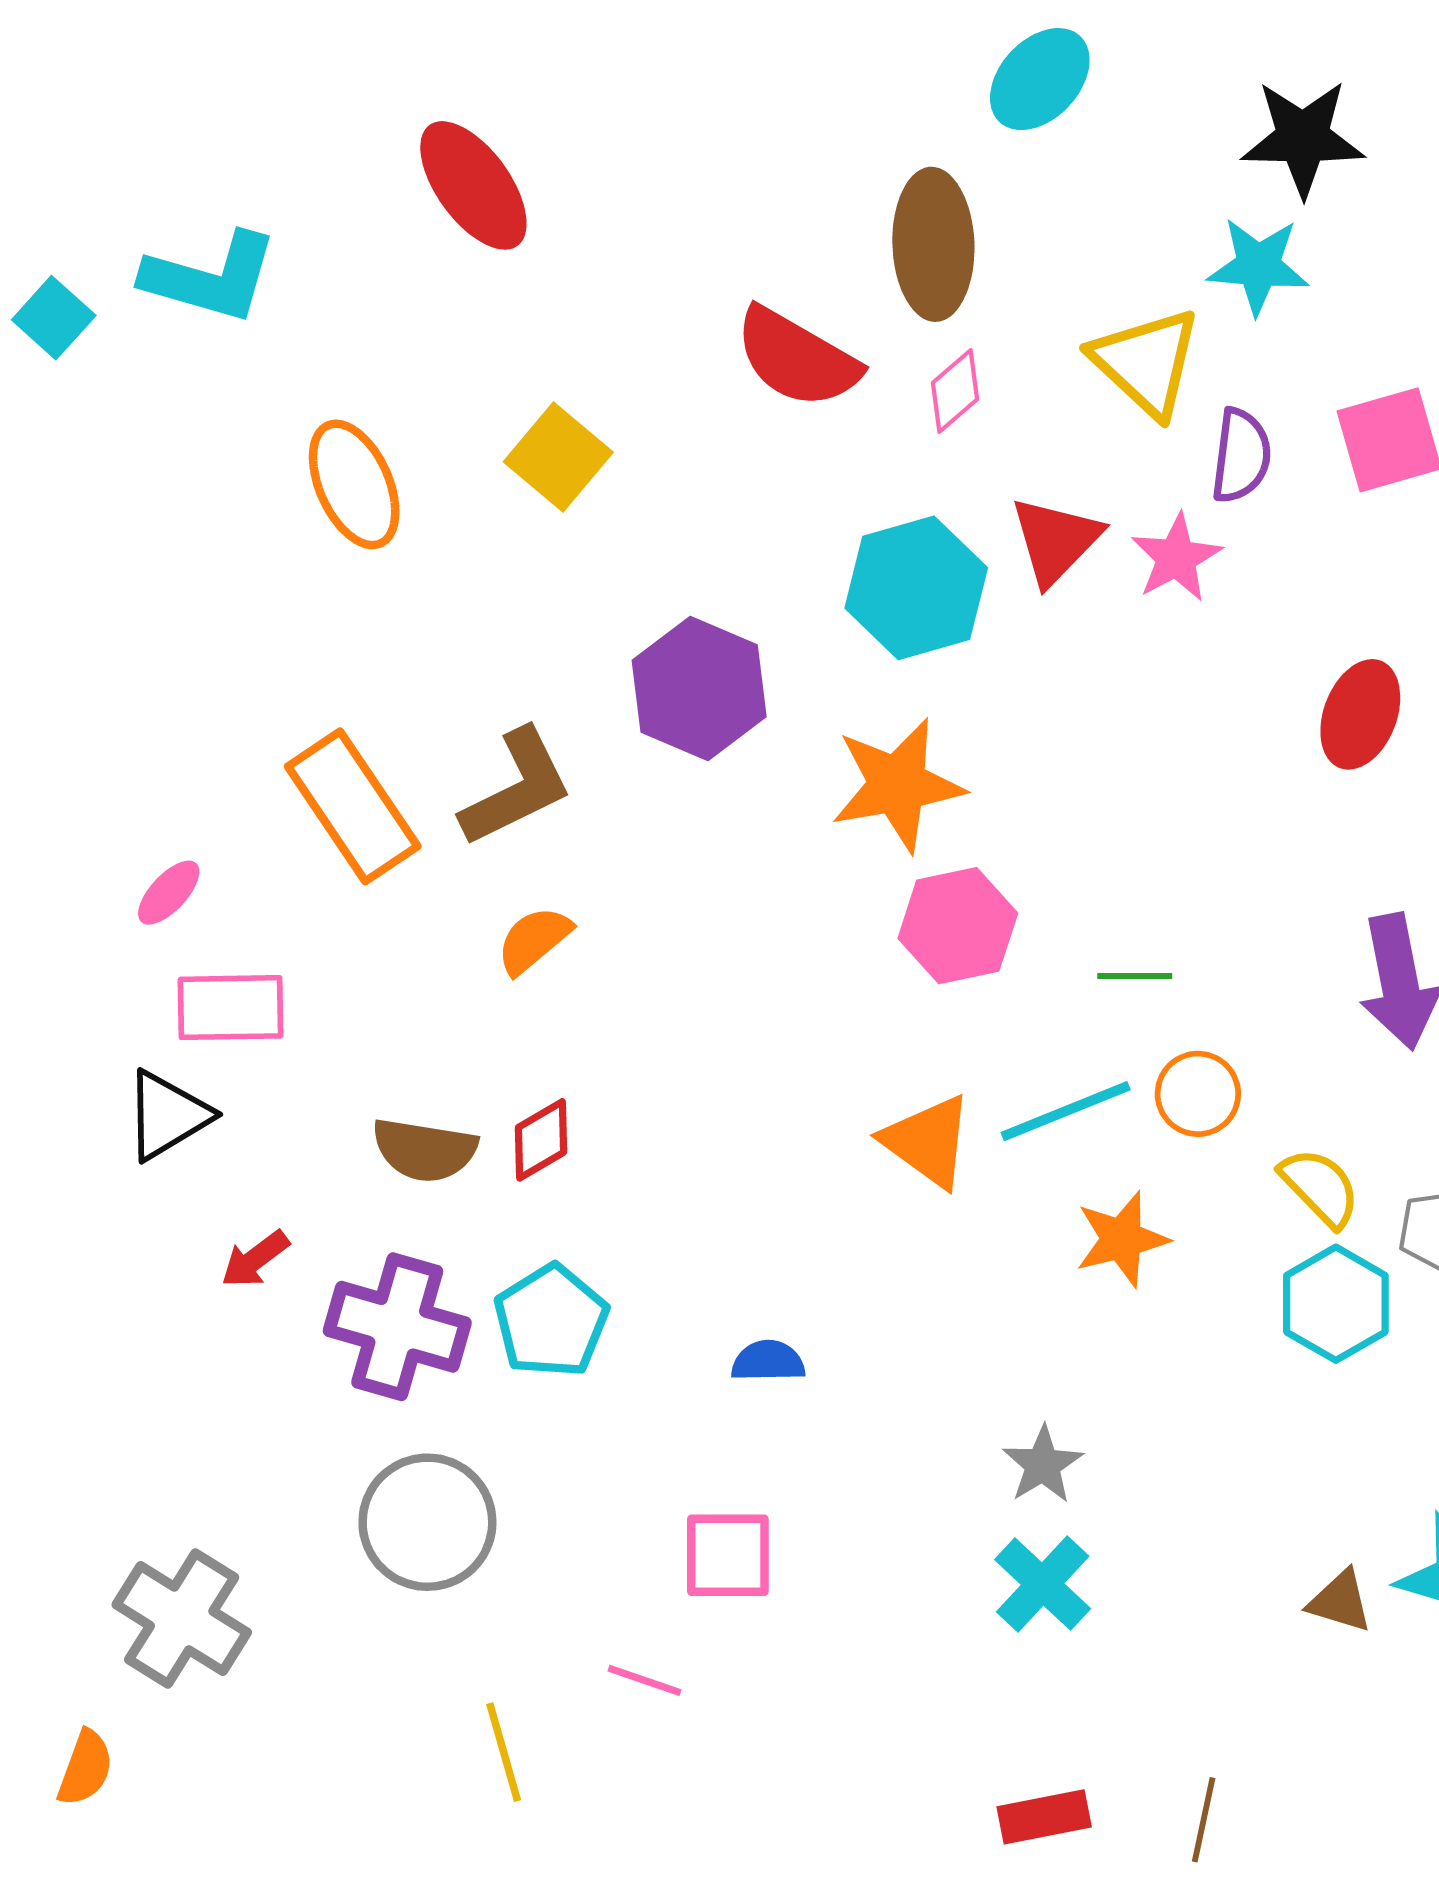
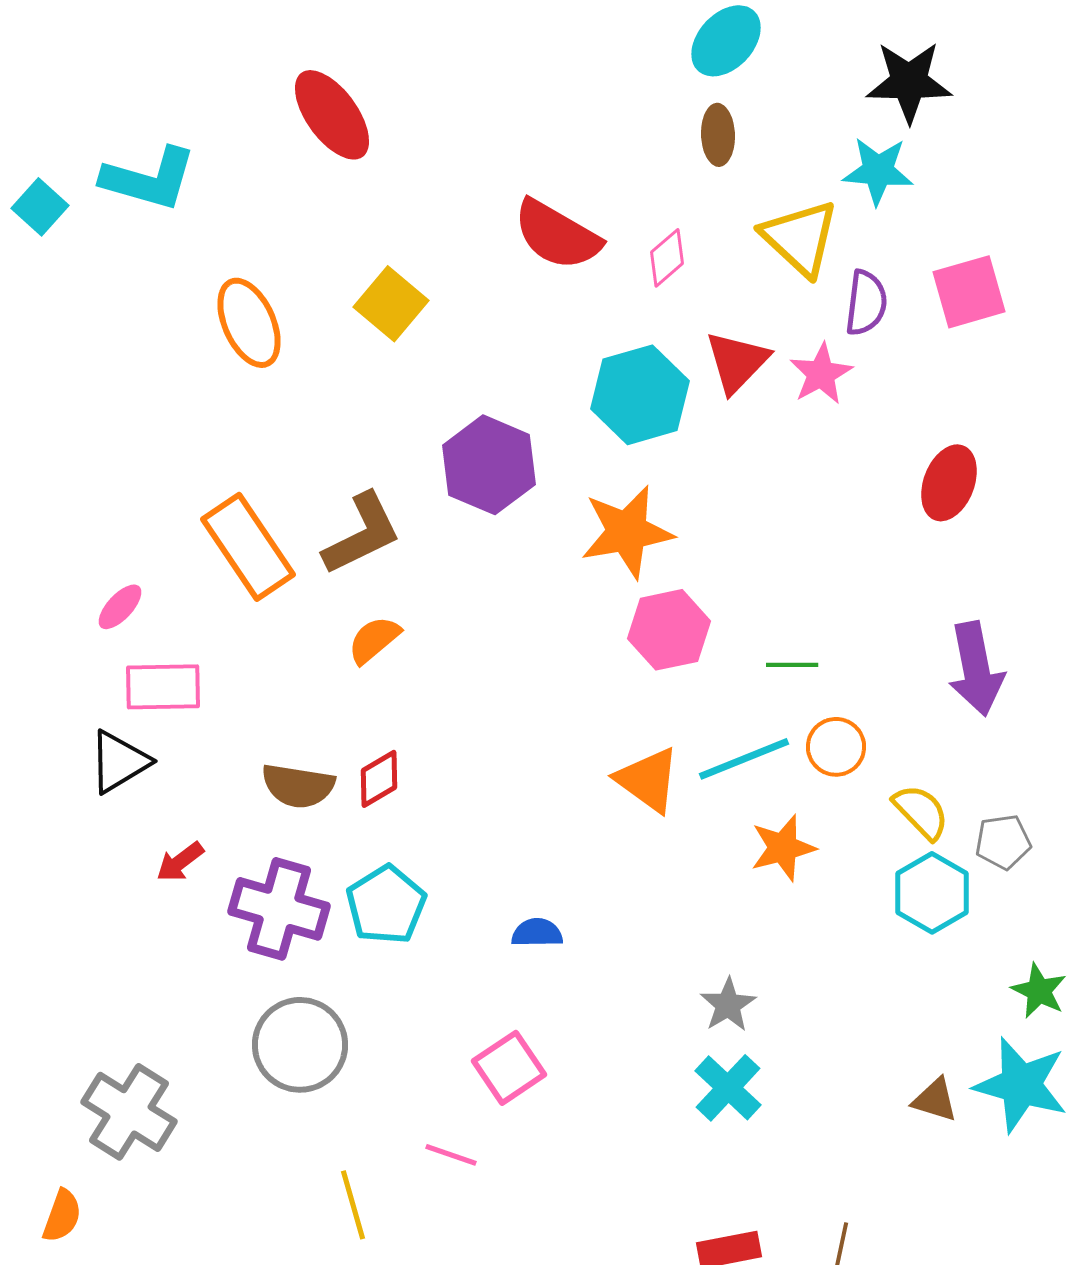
brown ellipse: (933, 244) -> (718, 135), moved, size x0.6
pink square: (728, 1555) -> (509, 1068), turned -34

